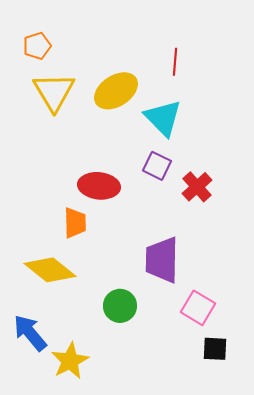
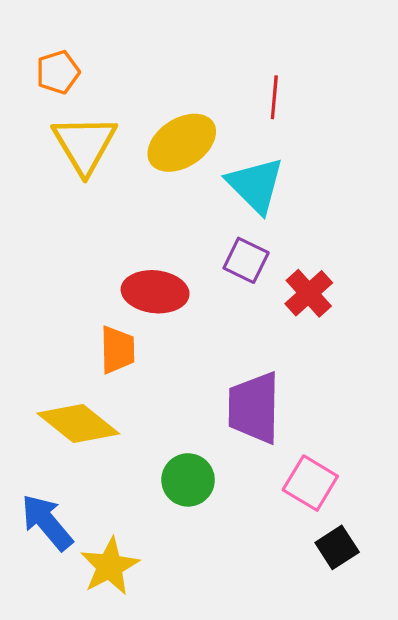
black square: (215, 349) -> (337, 547), turned -36

